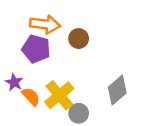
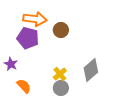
yellow cross: (59, 95) -> (60, 74), moved, size x0.6
orange semicircle: (31, 97) -> (24, 86), moved

